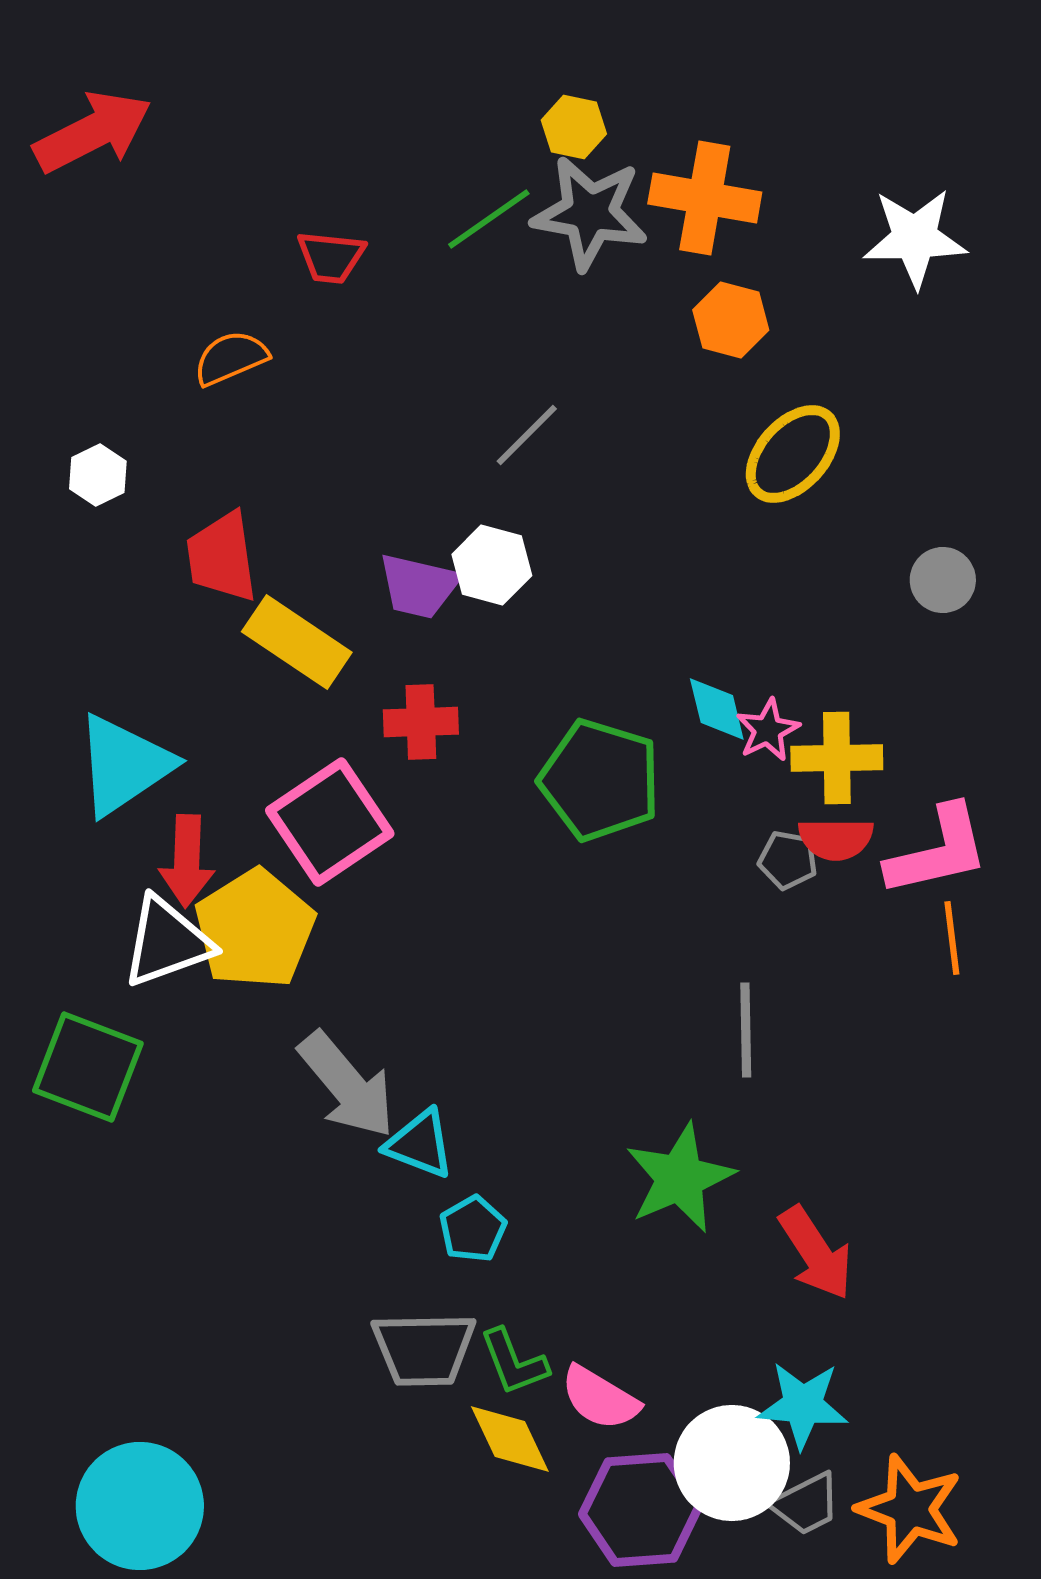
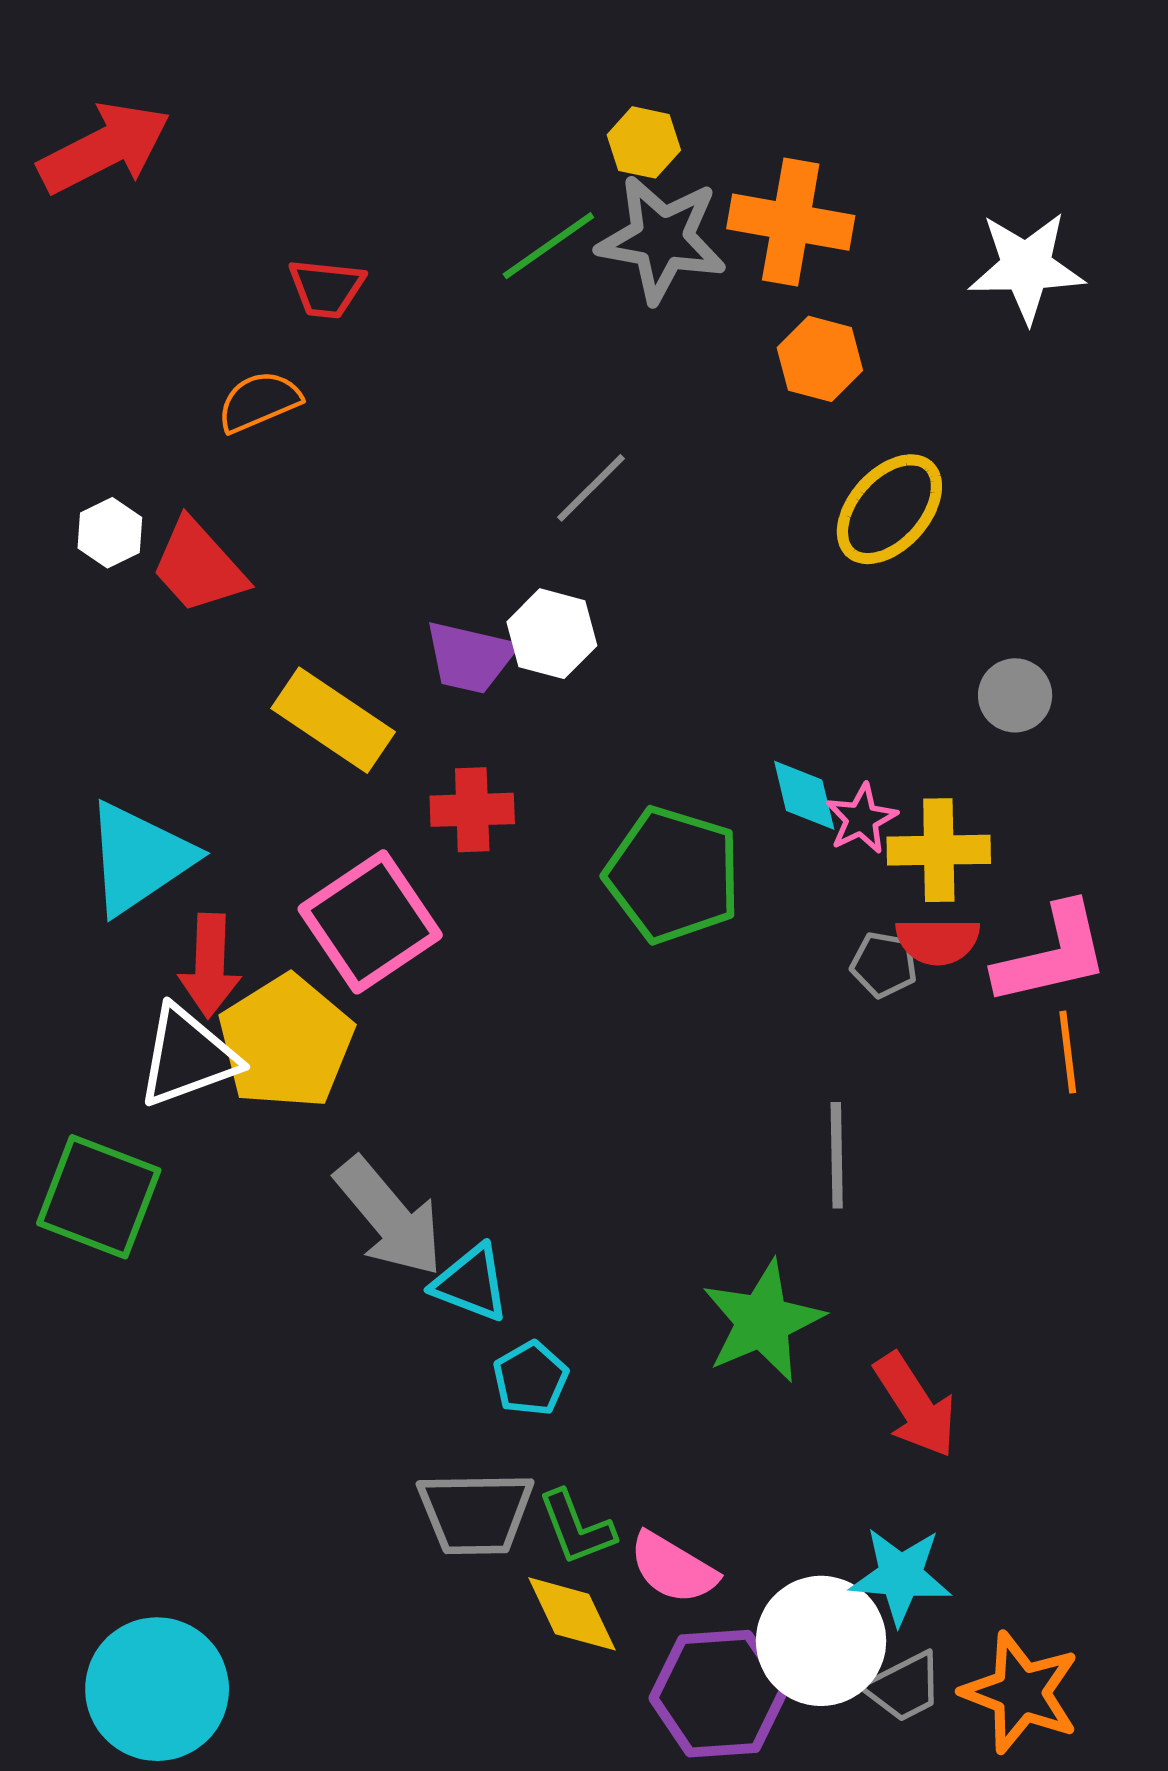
red trapezoid: (331, 257) -> (326, 288), moved
red trapezoid: (222, 557) -> (199, 566), moved, turned -34
gray circle: (943, 580) -> (1015, 695), moved

